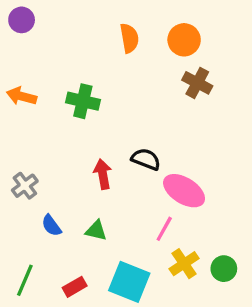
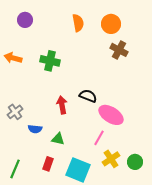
purple circle: (22, 20) -> (25, 20), moved
blue semicircle: (51, 225) -> (35, 129), moved, turned -48
red rectangle: (75, 287) -> (48, 164), moved, turned -40

